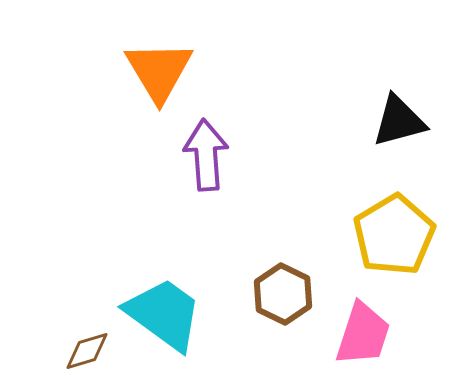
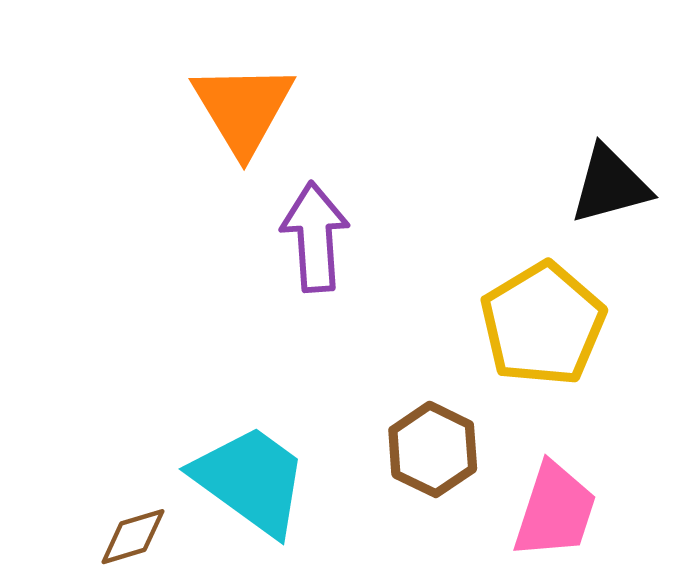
yellow pentagon: (394, 235) -> (543, 324), moved

